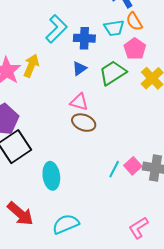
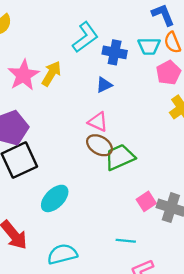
green trapezoid: (113, 73) -> (120, 157), moved
cyan line: (114, 169) -> (126, 241), moved, turned 60
cyan ellipse: (51, 176) -> (55, 198), turned 44

